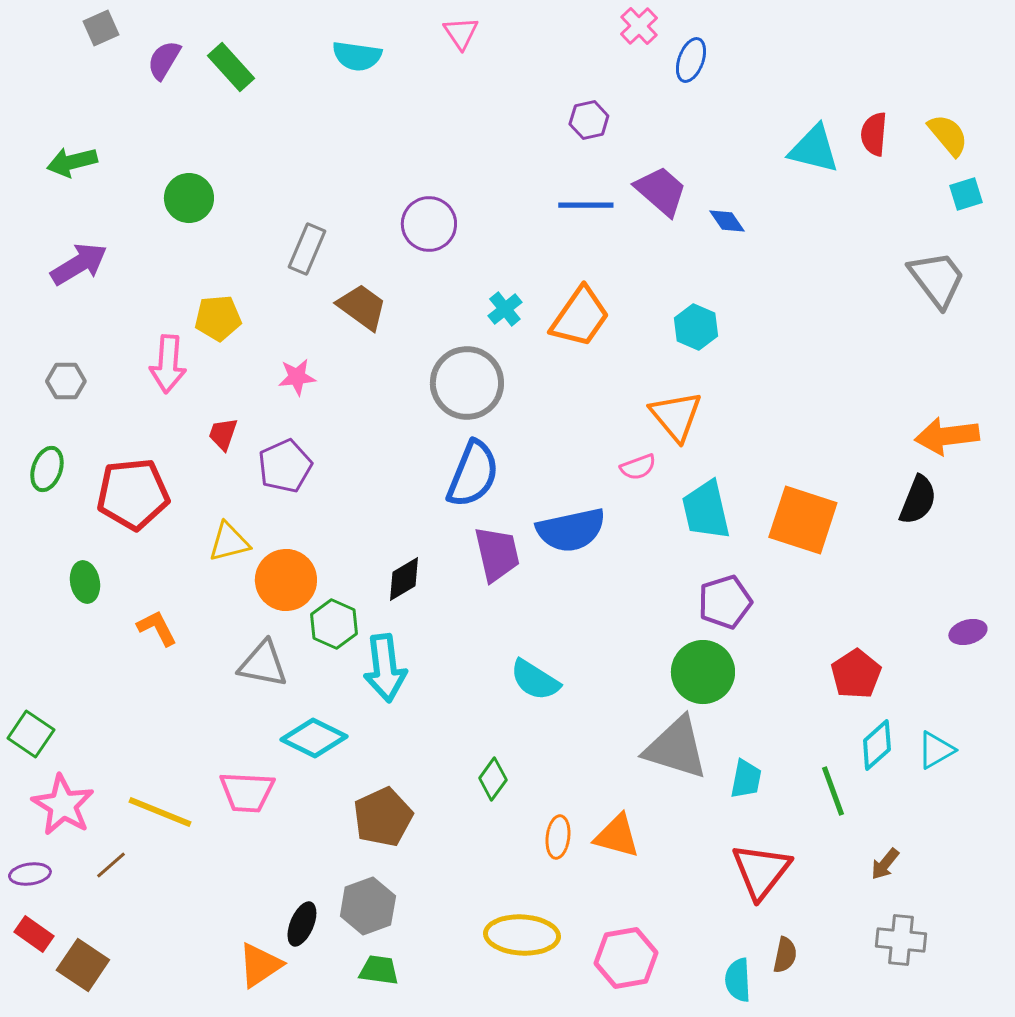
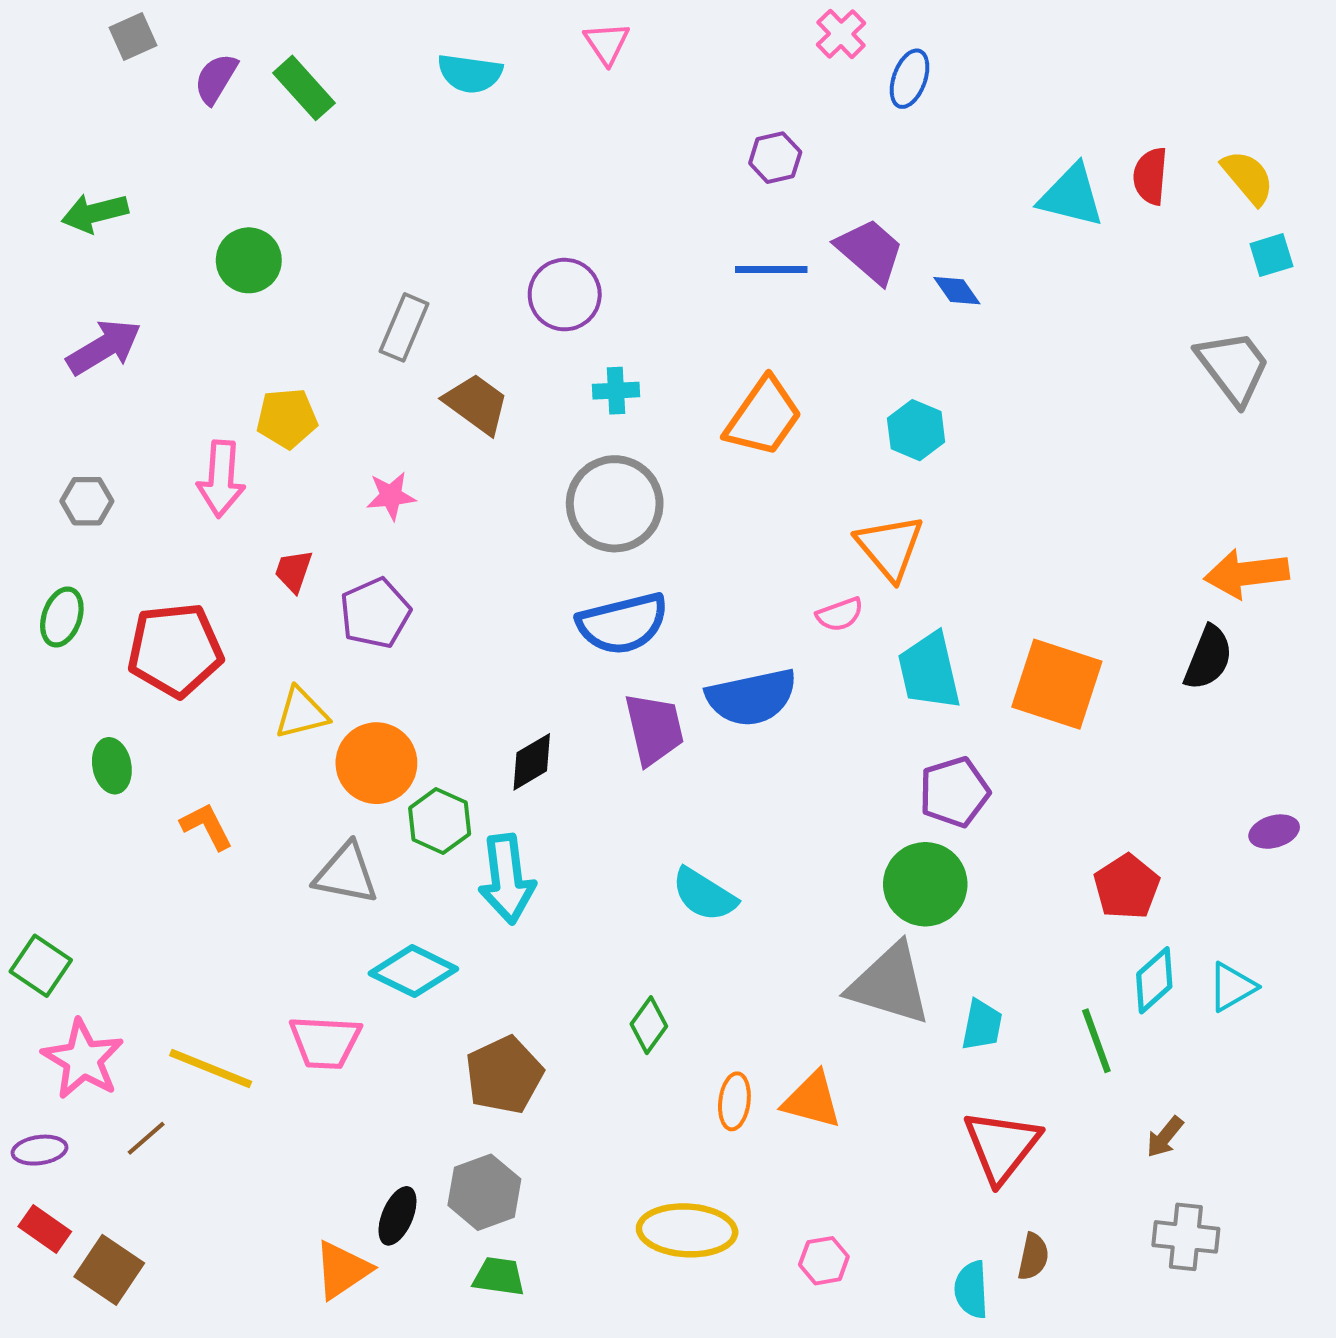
cyan cross: (505, 309) -> (616, 391), moved, turned 36
blue semicircle: (473, 474) -> (623, 624), turned 54
pink hexagon: (626, 958) -> (824, 1261), size x0.6

